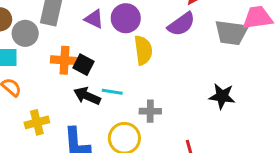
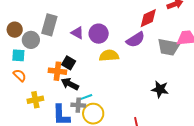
yellow semicircle: (143, 50) -> (109, 56), turned -90
orange cross: (64, 60) -> (57, 71), moved
cyan line: (112, 92) -> (85, 97), moved, turned -32
gray cross: (150, 111) -> (78, 105), moved

